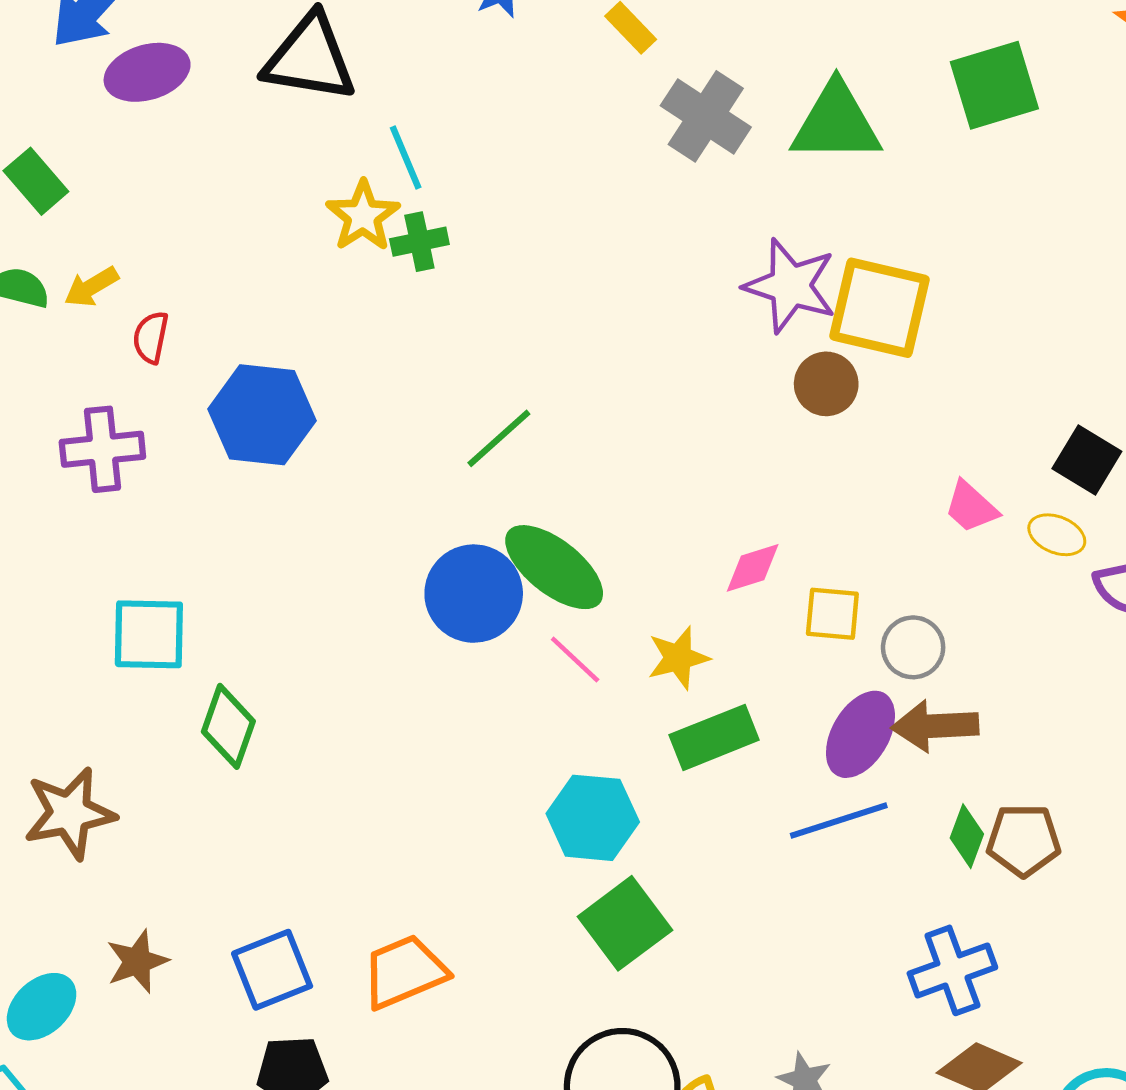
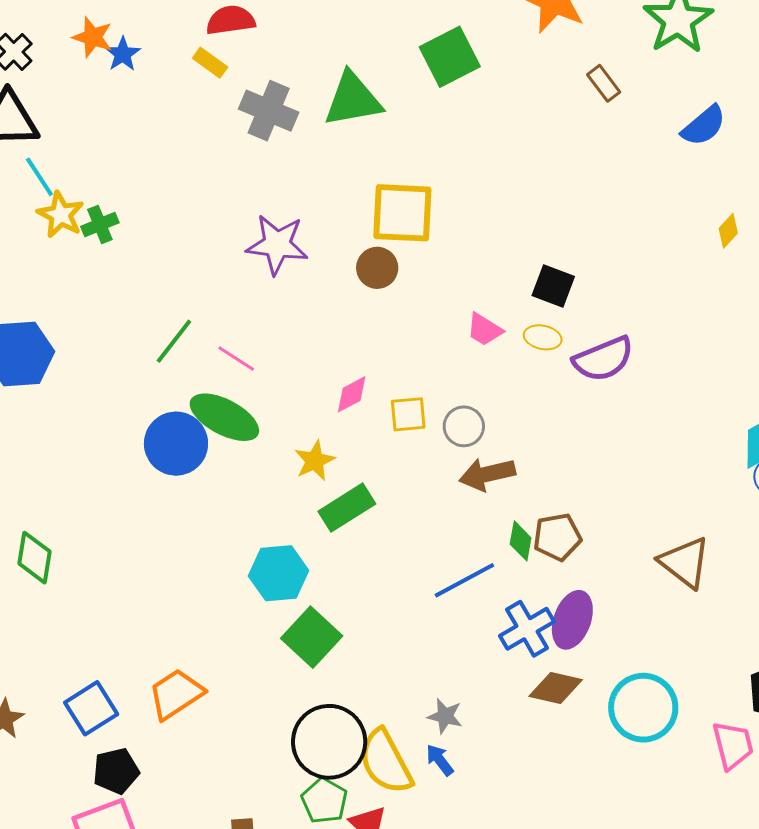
cyan line: (406, 157) -> (39, 177), moved
purple star: (790, 286) -> (277, 245), moved
pink line: (575, 659) -> (236, 359), moved
purple ellipse: (860, 734) -> (572, 620), moved
blue line: (839, 820) -> (464, 580), moved

